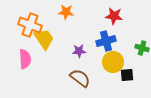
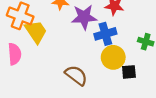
purple star: (79, 51) -> (84, 17), moved, size x1.6

